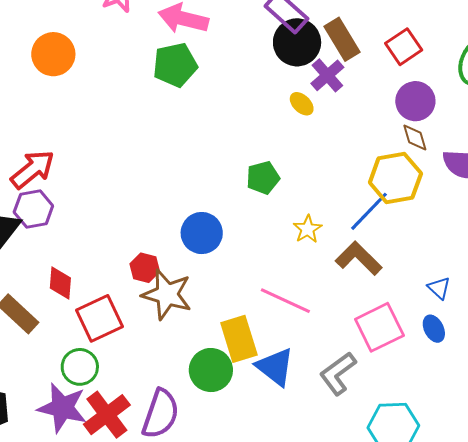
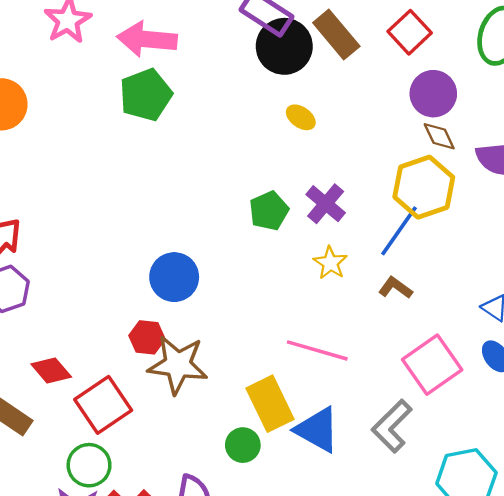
purple cross: (327, 75) -> (326, 204), moved
blue circle: (202, 233) -> (174, 277), moved
brown L-shape: (359, 258) -> (395, 288), size x0.6
red diamond: (60, 283) -> (51, 371), turned -36
green circle: (211, 370) -> (243, 445), size x0.7

